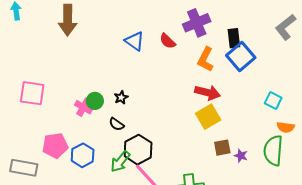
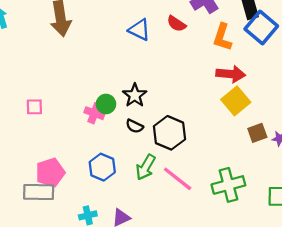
pink square: (32, 93) -> (34, 107), size x0.6
black star: (121, 97) -> (135, 95), size x1.5
pink pentagon: (55, 146) -> (50, 173), moved
black hexagon: (138, 150) -> (169, 133), moved

